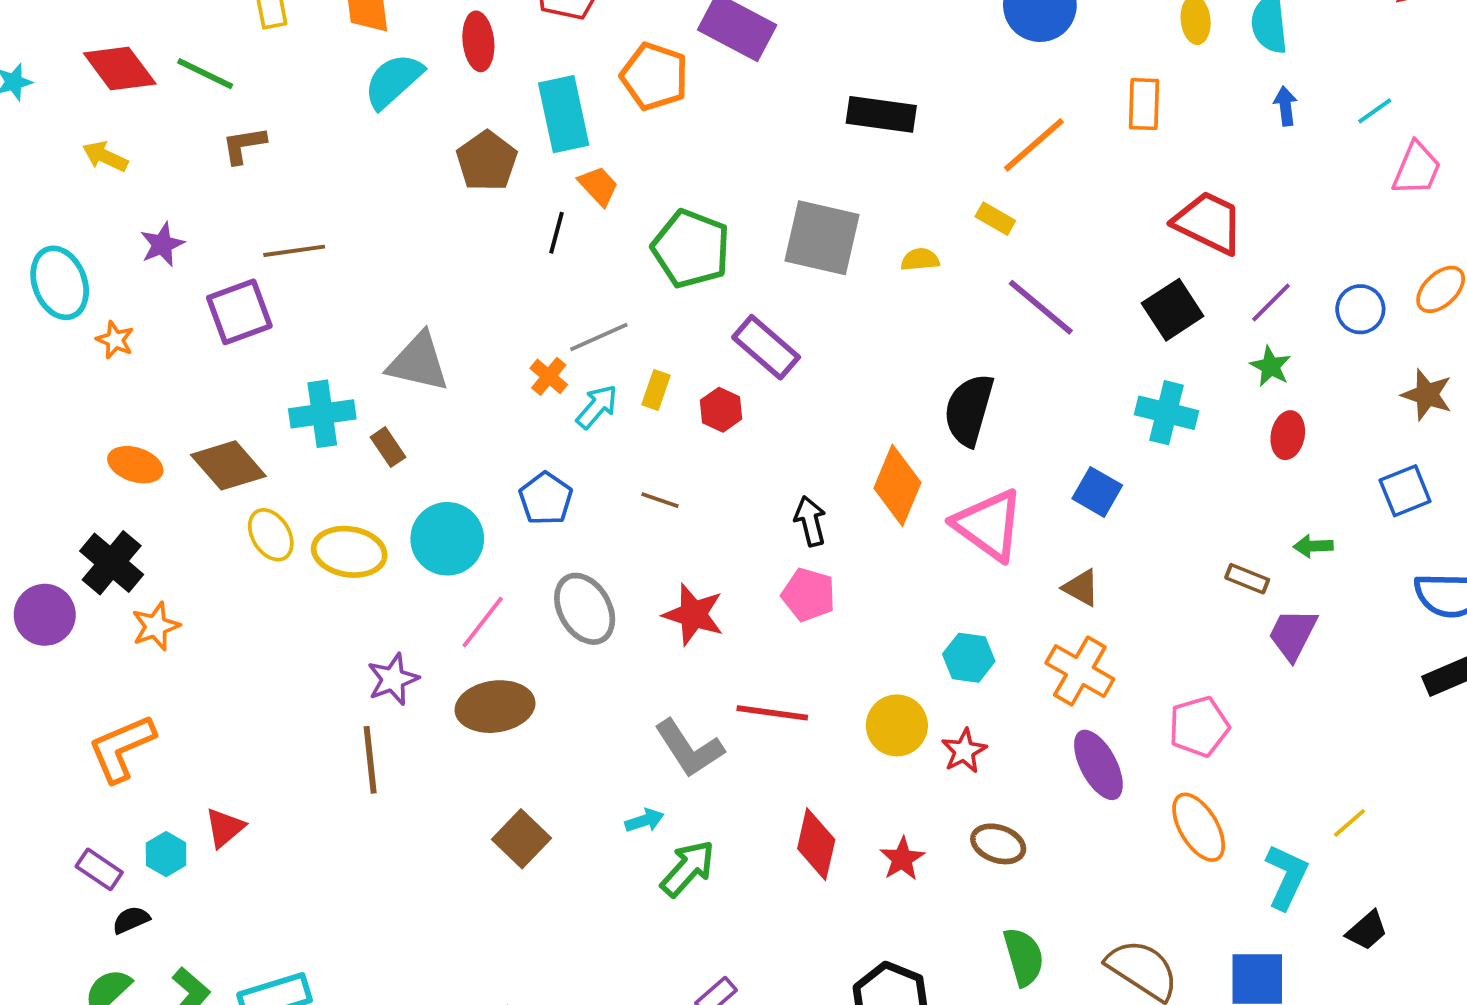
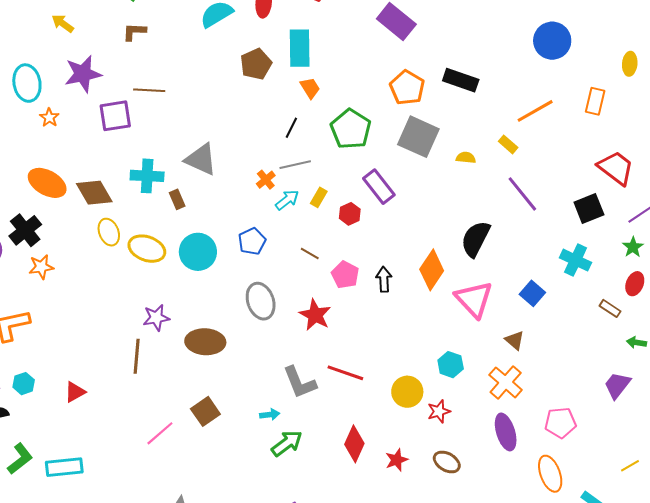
orange pentagon: (655, 76) -> (407, 88), moved
black line: (557, 233) -> (291, 128), moved
purple star: (162, 244) -> (83, 74), size x1.6
orange ellipse: (135, 465) -> (47, 183), size x1.4
brown rectangle: (1247, 579) -> (610, 308), moved
pink pentagon: (808, 595) -> (345, 275), moved
pink line: (483, 622) -> (160, 433), moved
yellow line: (1349, 823) -> (630, 466), moved
red triangle: (225, 828) -> (75, 392), moved

